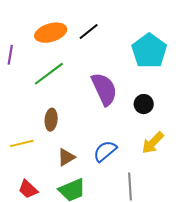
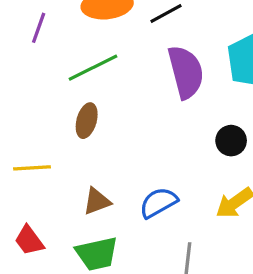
purple semicircle: (104, 89) -> (186, 72), moved
brown ellipse: (51, 120) -> (87, 121), moved

